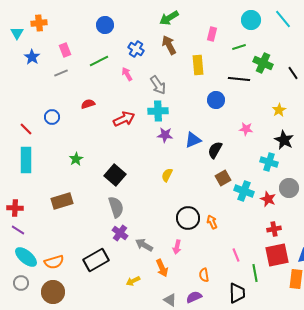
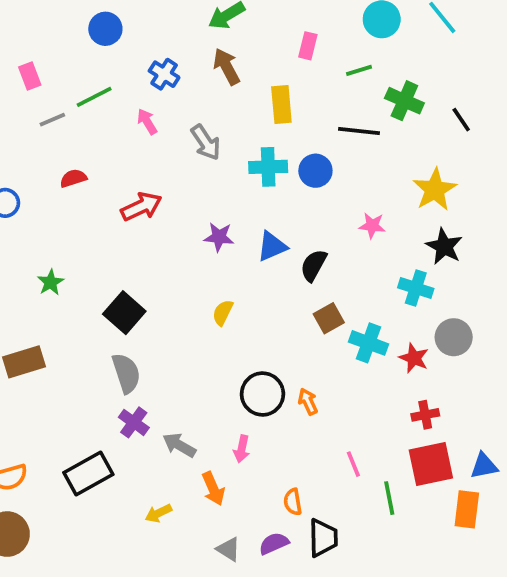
gray line: (61, 73) -> (52, 120), moved
yellow star: (279, 110) -> (435, 190), size x1.6
cyan cross: (158, 111) -> (268, 167), moved
black trapezoid: (237, 293) -> (323, 538), moved

